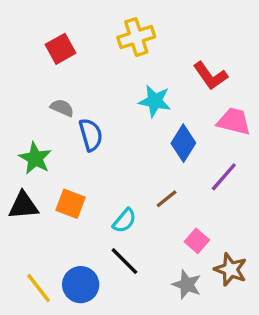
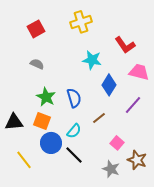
blue semicircle: (91, 135) -> (74, 98), moved
green star: (35, 158) -> (46, 97), moved
blue circle: (81, 285) -> (51, 143), moved
yellow line: (39, 288) -> (24, 160), moved

